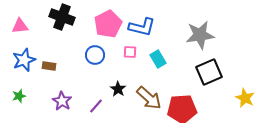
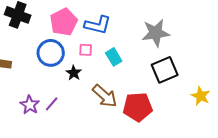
blue circle: (95, 55) -> (51, 53), size x1.4
black star: (118, 89) -> (74, 73), moved
purple star: (62, 101) -> (30, 105), moved

